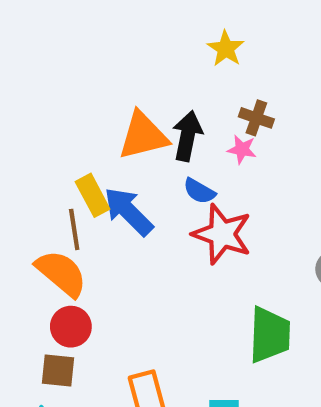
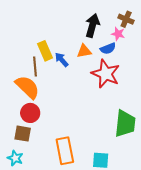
orange triangle: (143, 136) -> (84, 51), moved, size x0.6
blue semicircle: (199, 191) -> (108, 49), moved, turned -56
blue arrow: (128, 211) -> (62, 60), size x0.6

